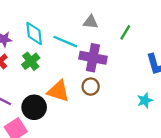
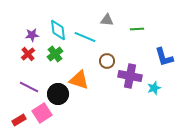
green line: (125, 32) -> (137, 29), turned 56
purple cross: (93, 58) -> (130, 76), moved
brown circle: (91, 87) -> (107, 61), moved

